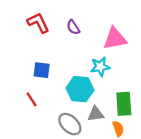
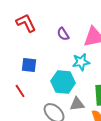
purple semicircle: (73, 27) -> (63, 34), moved

